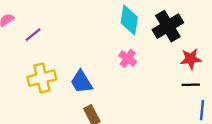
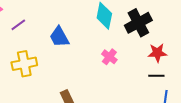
pink cross: (128, 58) -> (109, 57), moved
blue trapezoid: (81, 82) -> (59, 37), moved

